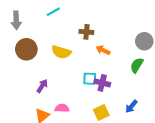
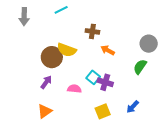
brown circle: (26, 49) -> (52, 57), moved
cyan square: (90, 79) -> (93, 77), turned 32
pink semicircle: (62, 108) -> (74, 89), moved

